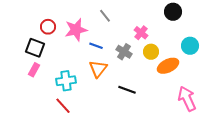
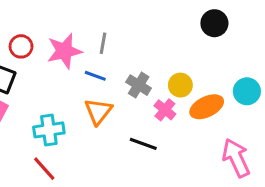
gray line: (105, 16) -> (103, 43), moved, turned 48
pink cross: (141, 33) -> (165, 110), moved
cyan circle: (190, 46) -> (247, 91), moved

